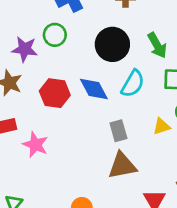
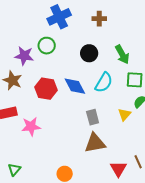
black circle: (112, 44) -> (89, 53), size x0.7
yellow triangle: (161, 126) -> (124, 114), turned -32
pink star: (35, 145) -> (31, 127), turned -30

